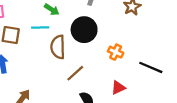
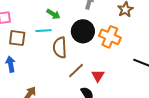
orange cross: (116, 52) -> (110, 37), moved, size x1.5
red triangle: (118, 88) -> (98, 76), moved, turned -32

